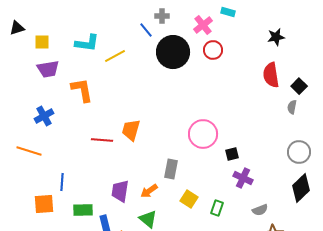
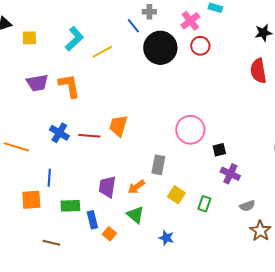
cyan L-shape: (87, 43) -> (74, 39), turned -50
purple trapezoid: (48, 69) -> (37, 83), moved
blue cross: (44, 116) -> (59, 133), moved, turned -30

